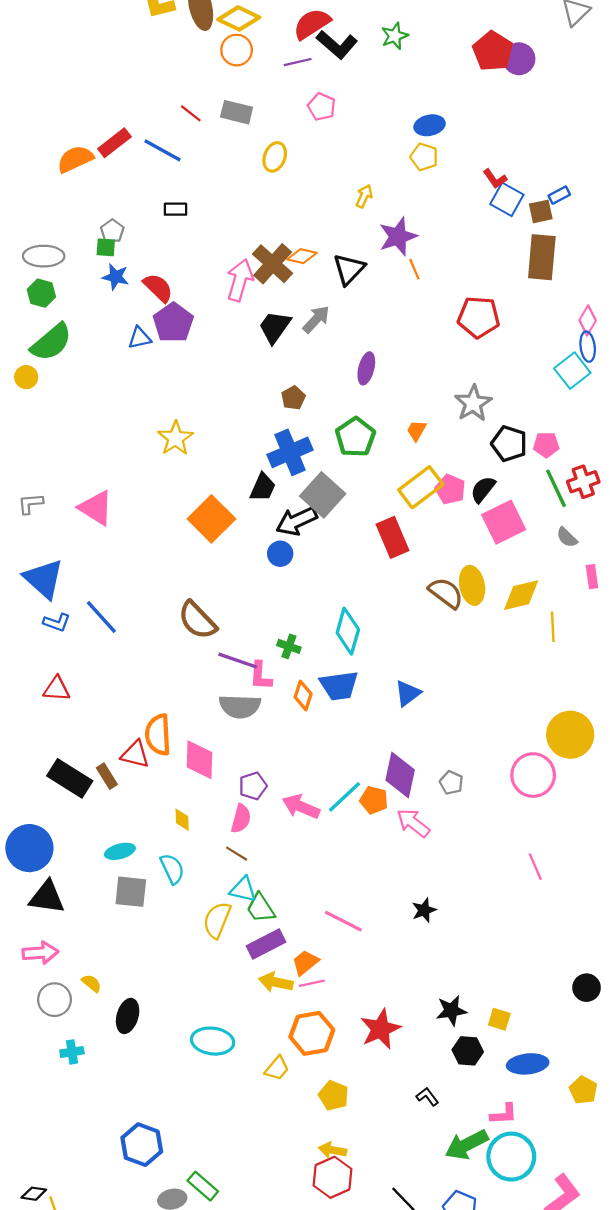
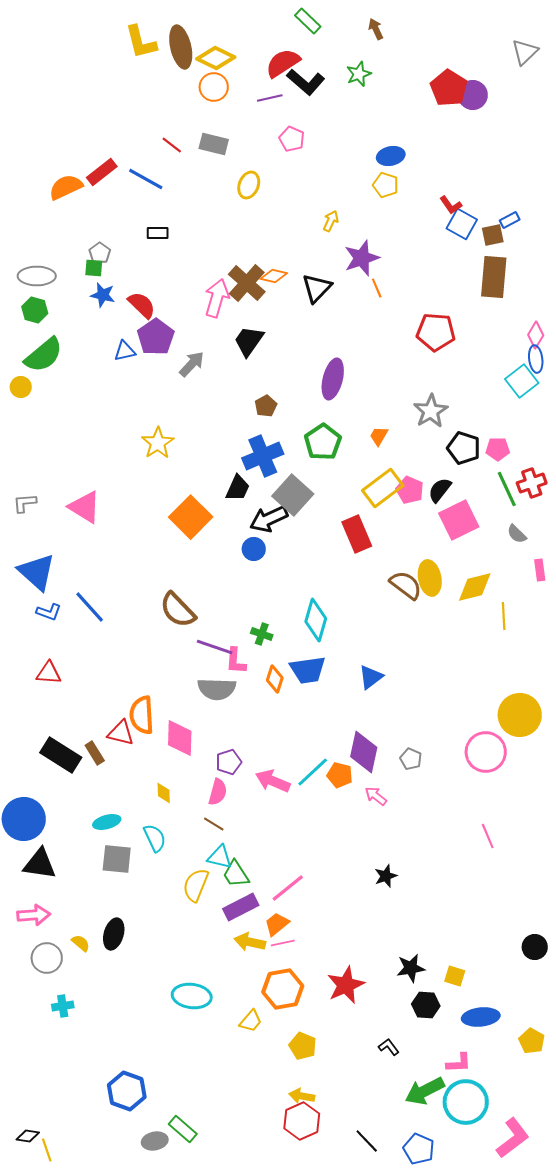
gray arrow: (316, 319) -> (192, 364), moved
purple ellipse: (366, 368) -> (333, 379), size x1.4
pink arrow: (413, 823) -> (376, 796), size x0.7
pink line: (343, 921) -> (288, 888), moved, turned -66
black ellipse: (128, 1016) -> (114, 934), moved

